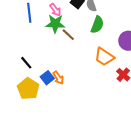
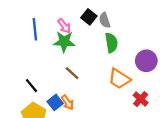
green semicircle: (97, 25) -> (111, 43), turned -30
brown line: (68, 35) -> (72, 73), moved

